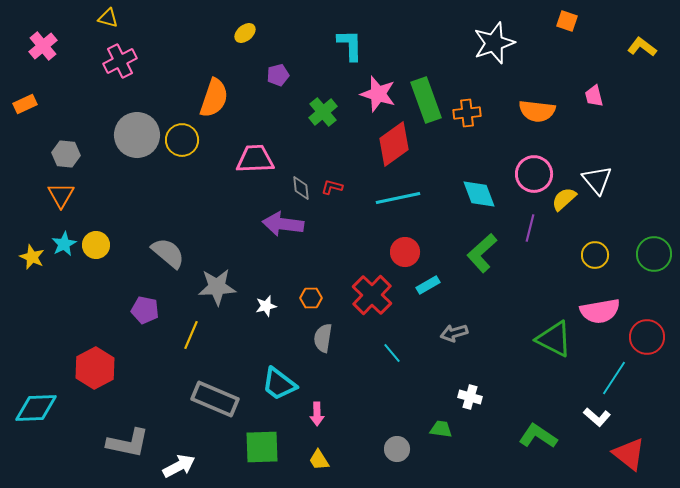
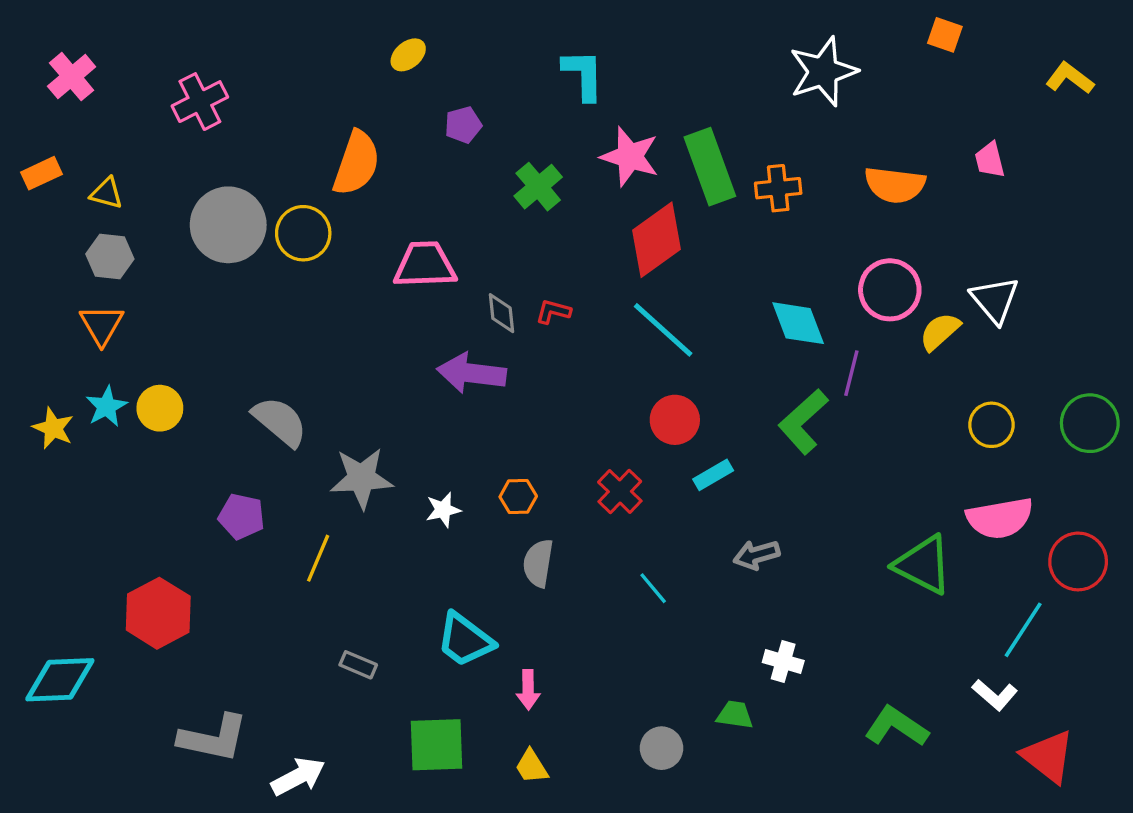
yellow triangle: (108, 18) -> (107, 193), moved
cyan line: (398, 198) -> (663, 330), turned 54
purple line: (530, 228) -> (851, 373), moved
red cross: (372, 295) -> (620, 491), size x0.7
gray rectangle: (215, 399) -> (358, 665), size x0.5

